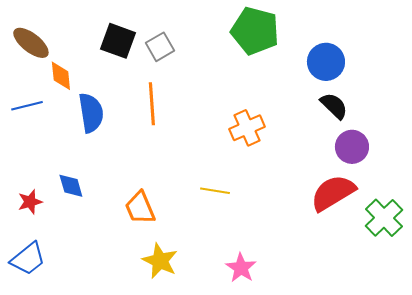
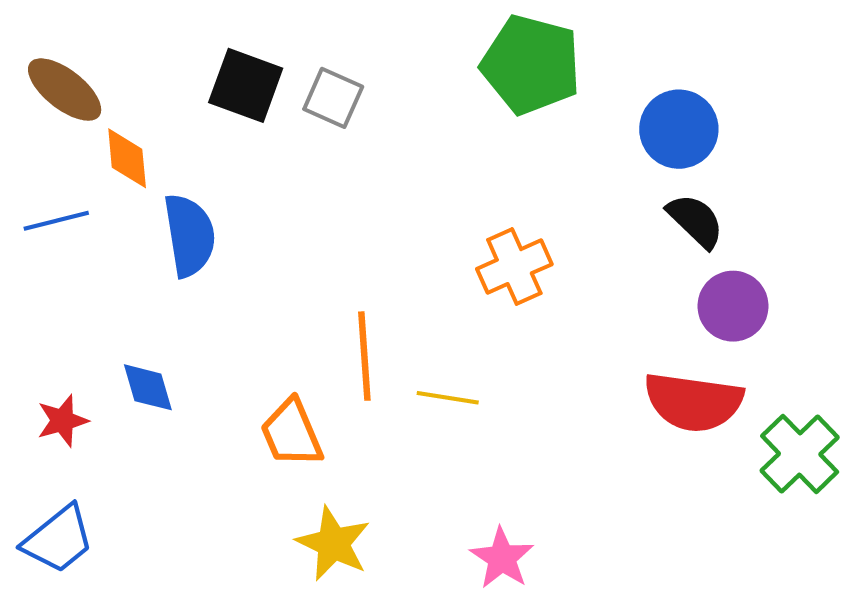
gray square: (160, 47) -> (333, 98), turned -36
orange line: (152, 104) -> (364, 356), moved
red semicircle: (333, 193) -> (693, 402), turned -141

